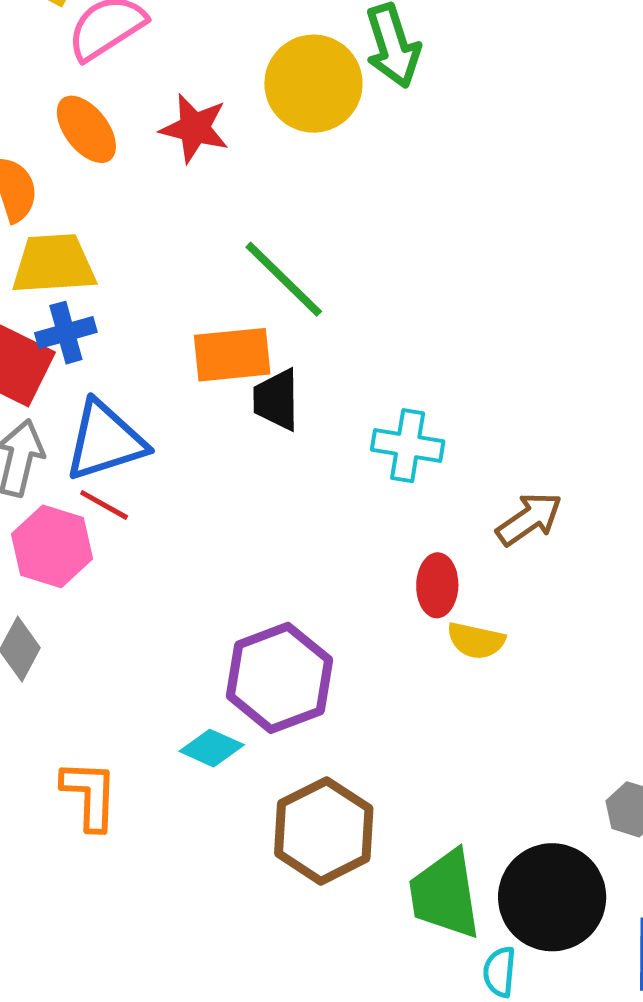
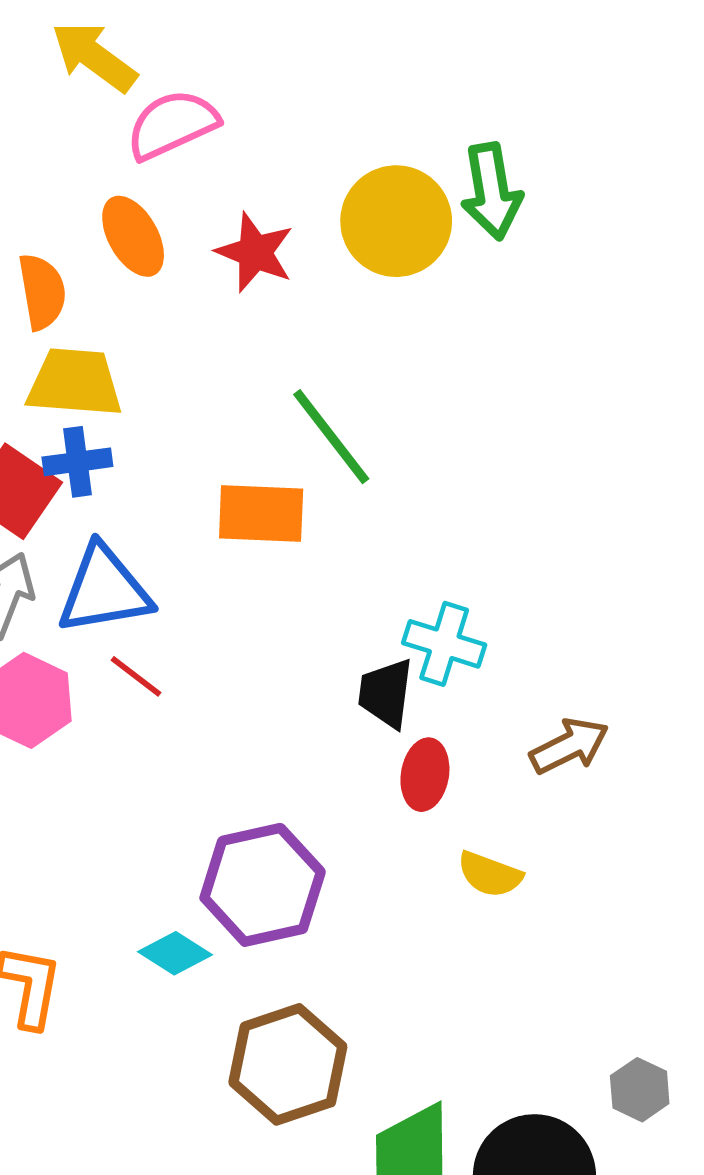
black trapezoid: (276, 400) -> (386, 693), moved
red line: (104, 505) -> (136, 676), moved
red ellipse: (437, 585) -> (425, 775), moved

